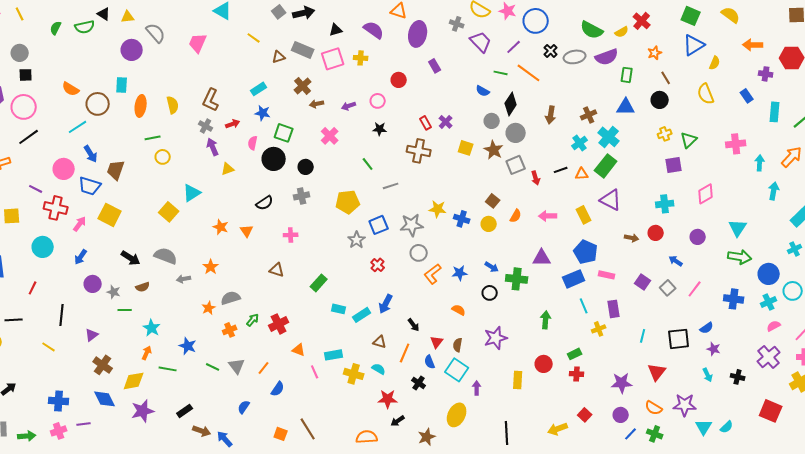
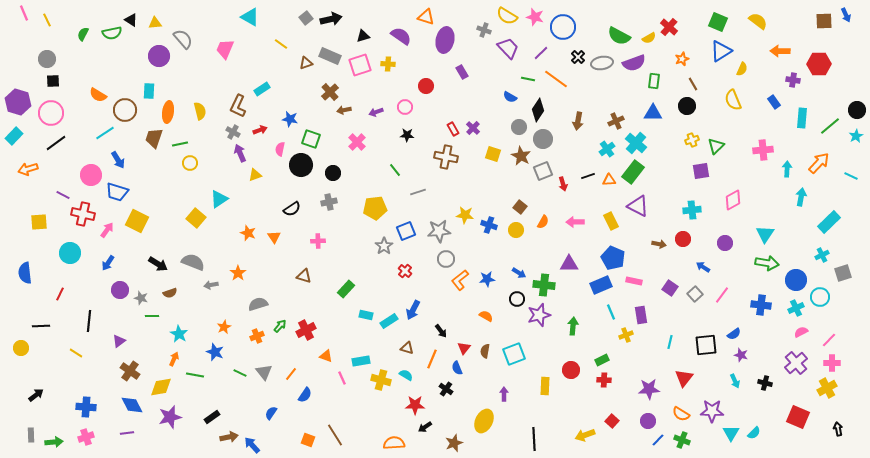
cyan rectangle: (259, 89) -> (262, 89), moved
brown trapezoid: (116, 170) -> (154, 138), moved
orange star: (209, 308) -> (224, 327), moved
purple star: (496, 338) -> (539, 315), moved
cyan square: (457, 370) -> (514, 354), moved, turned 35
purple line: (84, 424) -> (127, 433), moved
brown arrow: (202, 431) -> (229, 437), turned -30

